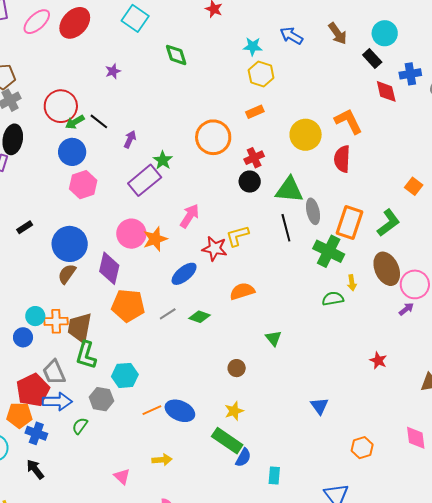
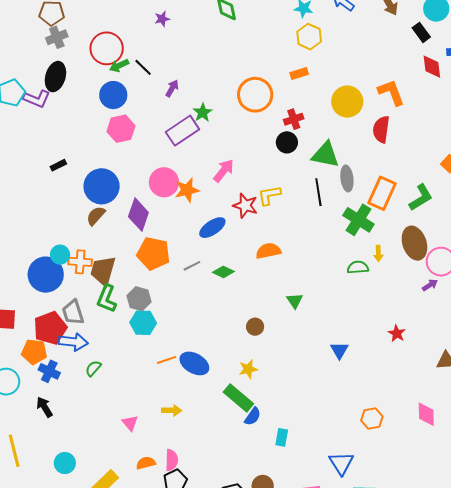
blue circle: (23, 337) -> (46, 275), size x1.8
gray hexagon: (101, 399) -> (139, 299), moved
blue triangle: (319, 406) -> (339, 350), moved

